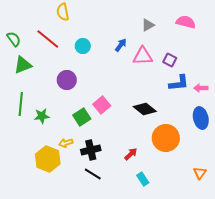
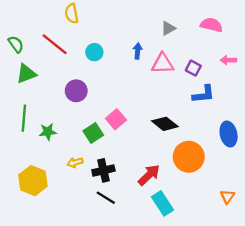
blue arrow: (121, 45) -> (138, 51), turned -32
pink arrow: (201, 88) -> (229, 60), moved
red arrow: (131, 154) -> (149, 175), size x1.5
yellow hexagon: (48, 159) -> (33, 181), moved
cyan rectangle: (143, 179) -> (163, 203), size x1.5

